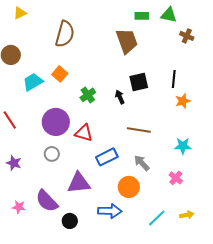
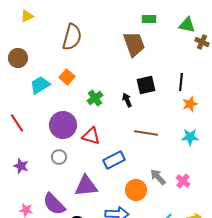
green triangle: (169, 15) -> (187, 25), moved
brown cross: (187, 36) -> (202, 42), moved
cyan star: (183, 146) -> (190, 137), moved
gray arrow: (142, 163) -> (158, 177), moved

